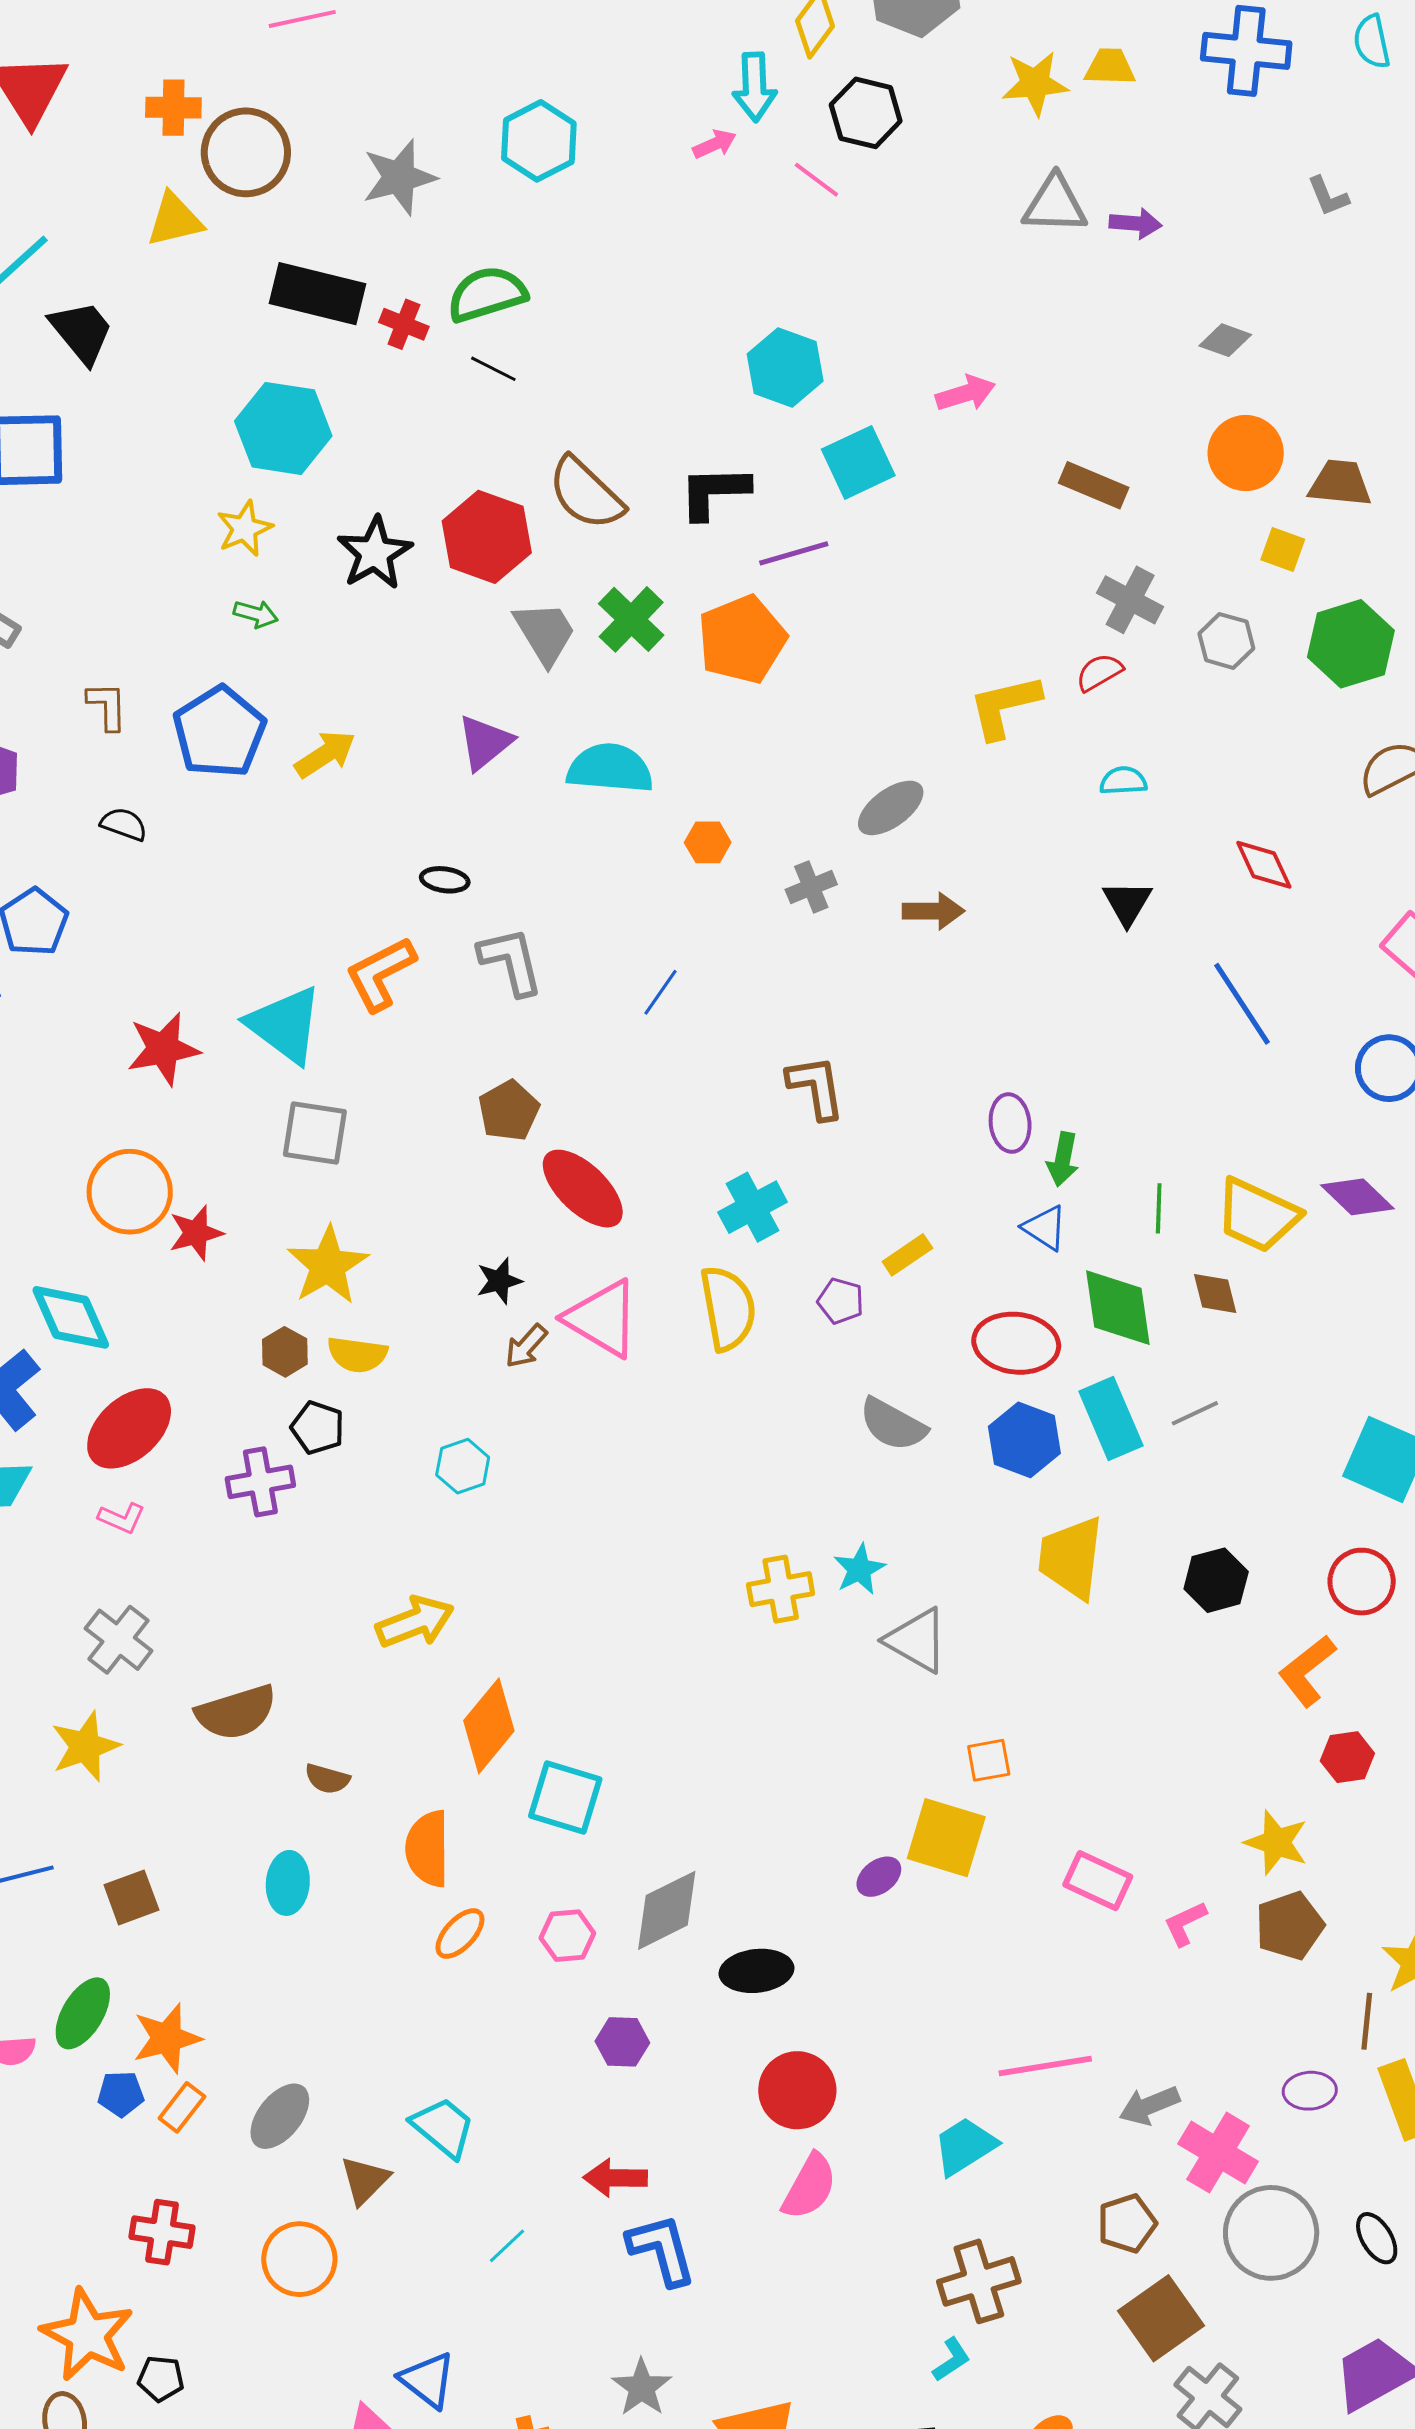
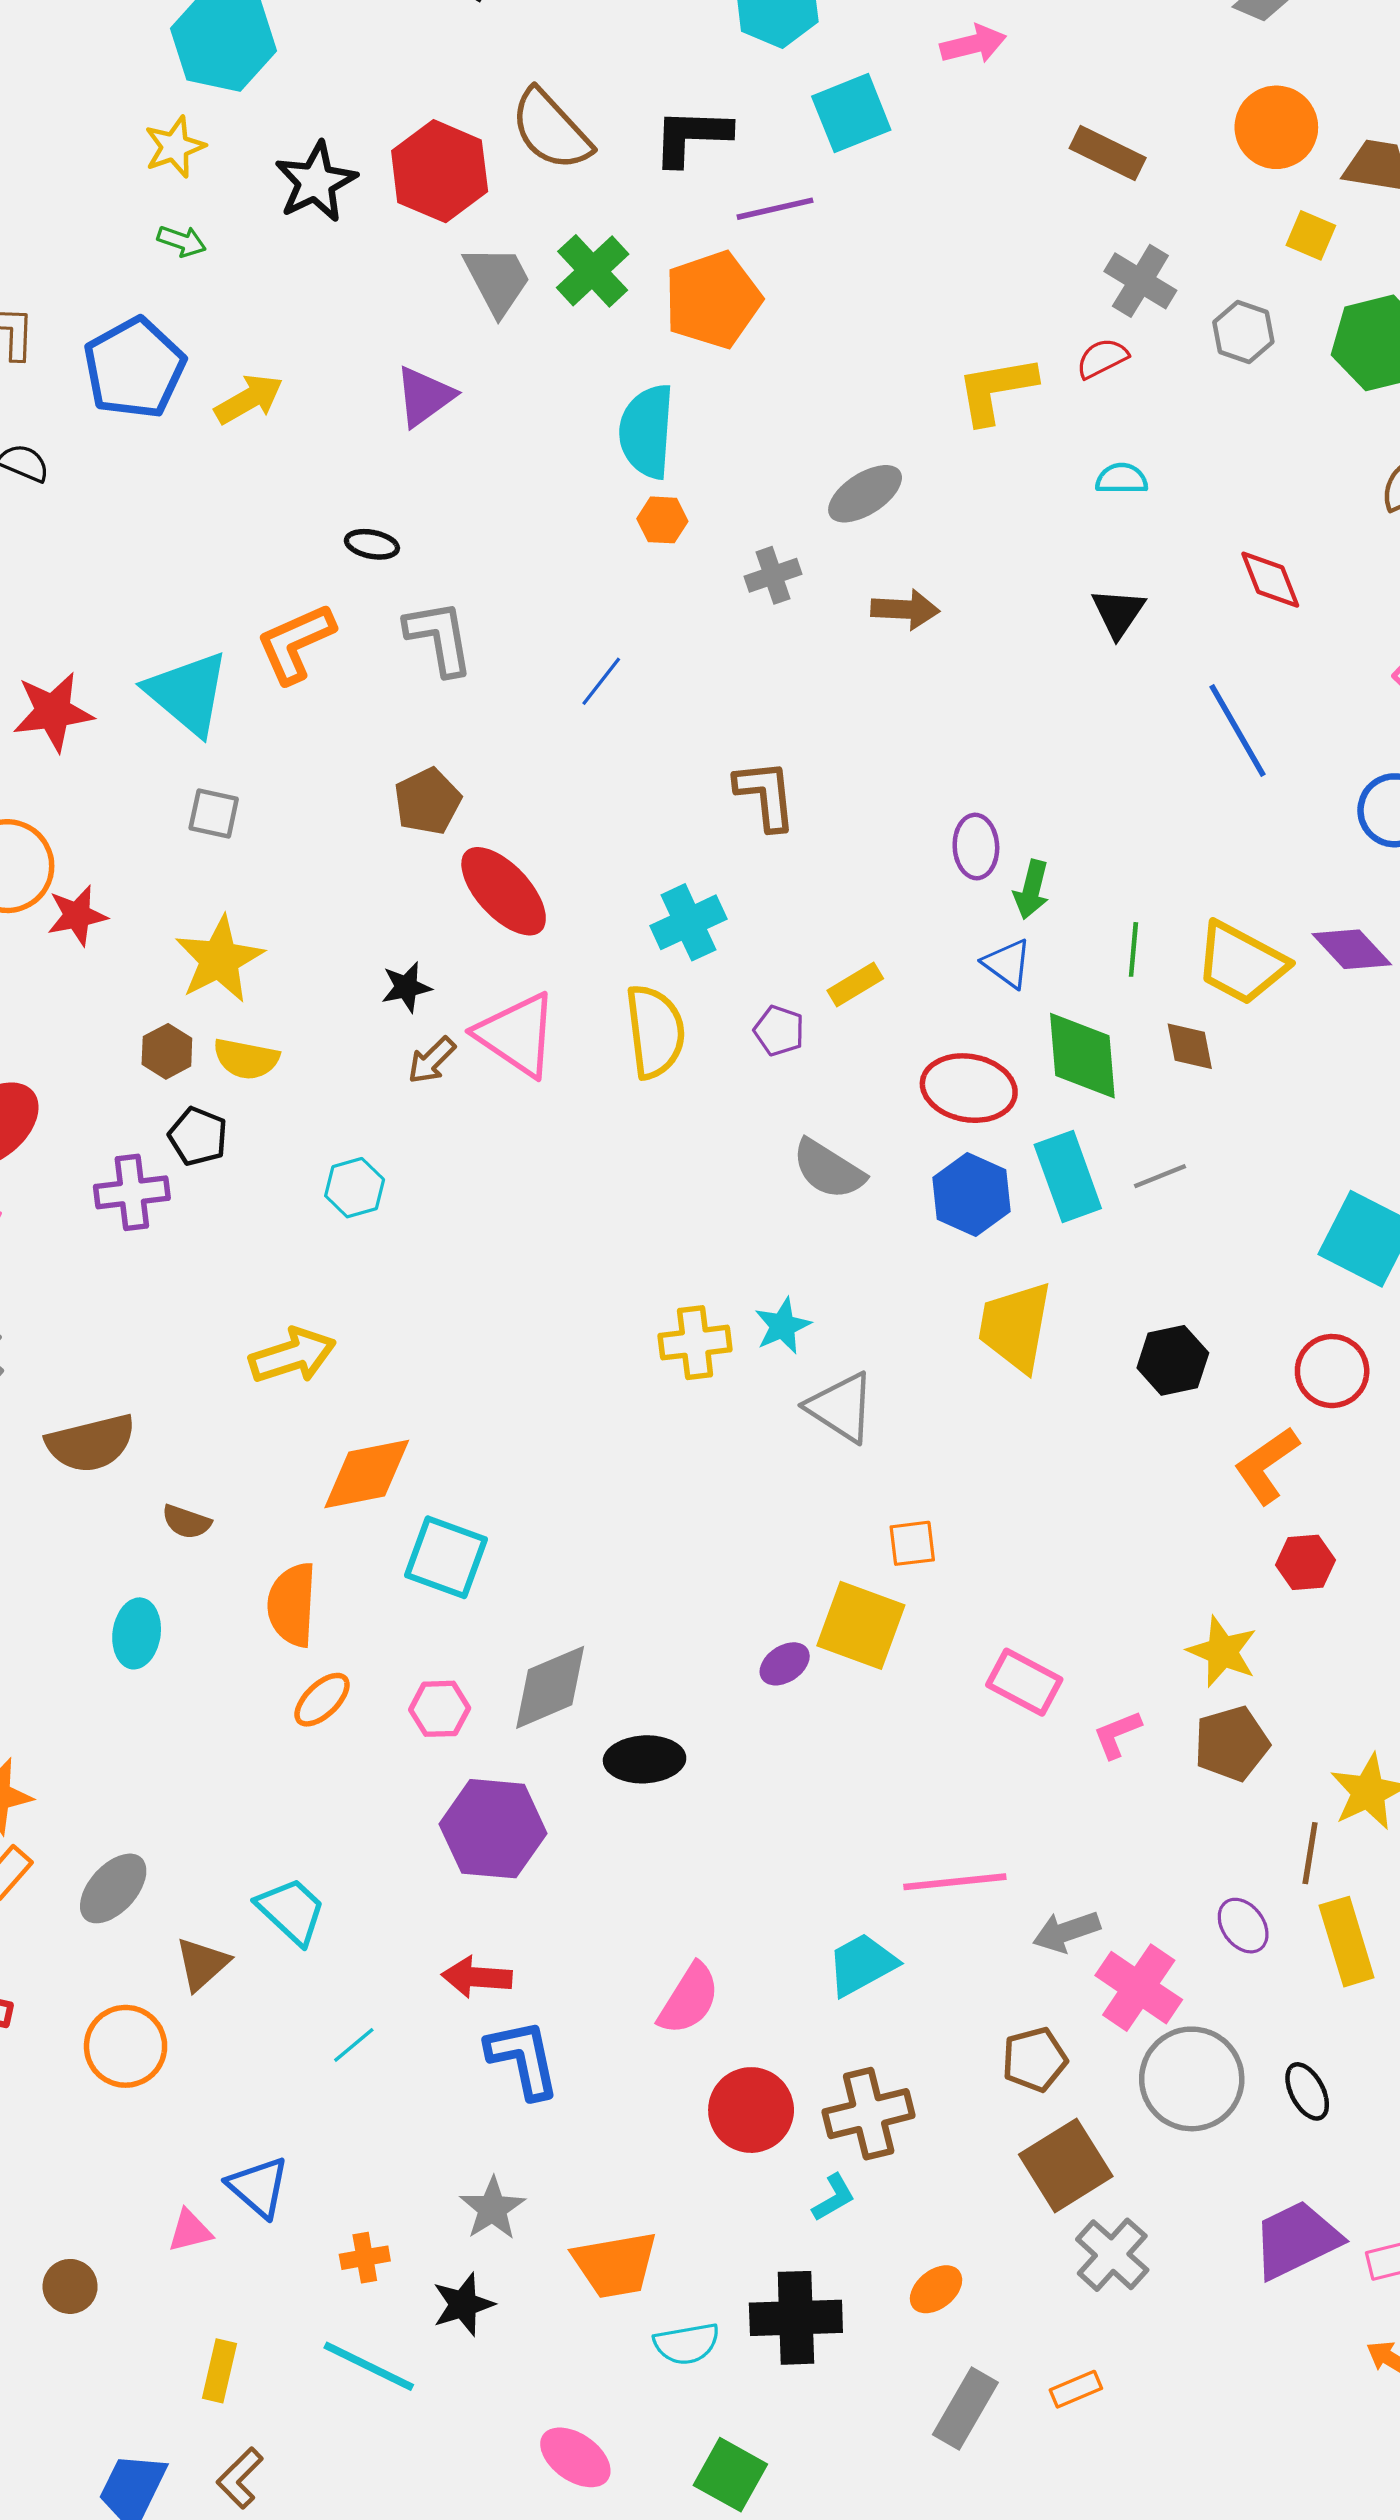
cyan semicircle: (610, 768) -> (647, 431), moved, turned -94
gray square: (315, 1133) -> (214, 813), size x0.7
orange diamond: (489, 1726) -> (367, 1474), turned 36
purple hexagon: (622, 2042) -> (493, 1829), size x1.8
red circle: (797, 2090) -> (751, 2110), moved
purple ellipse: (1310, 2091) -> (1243, 1926), turned 54

